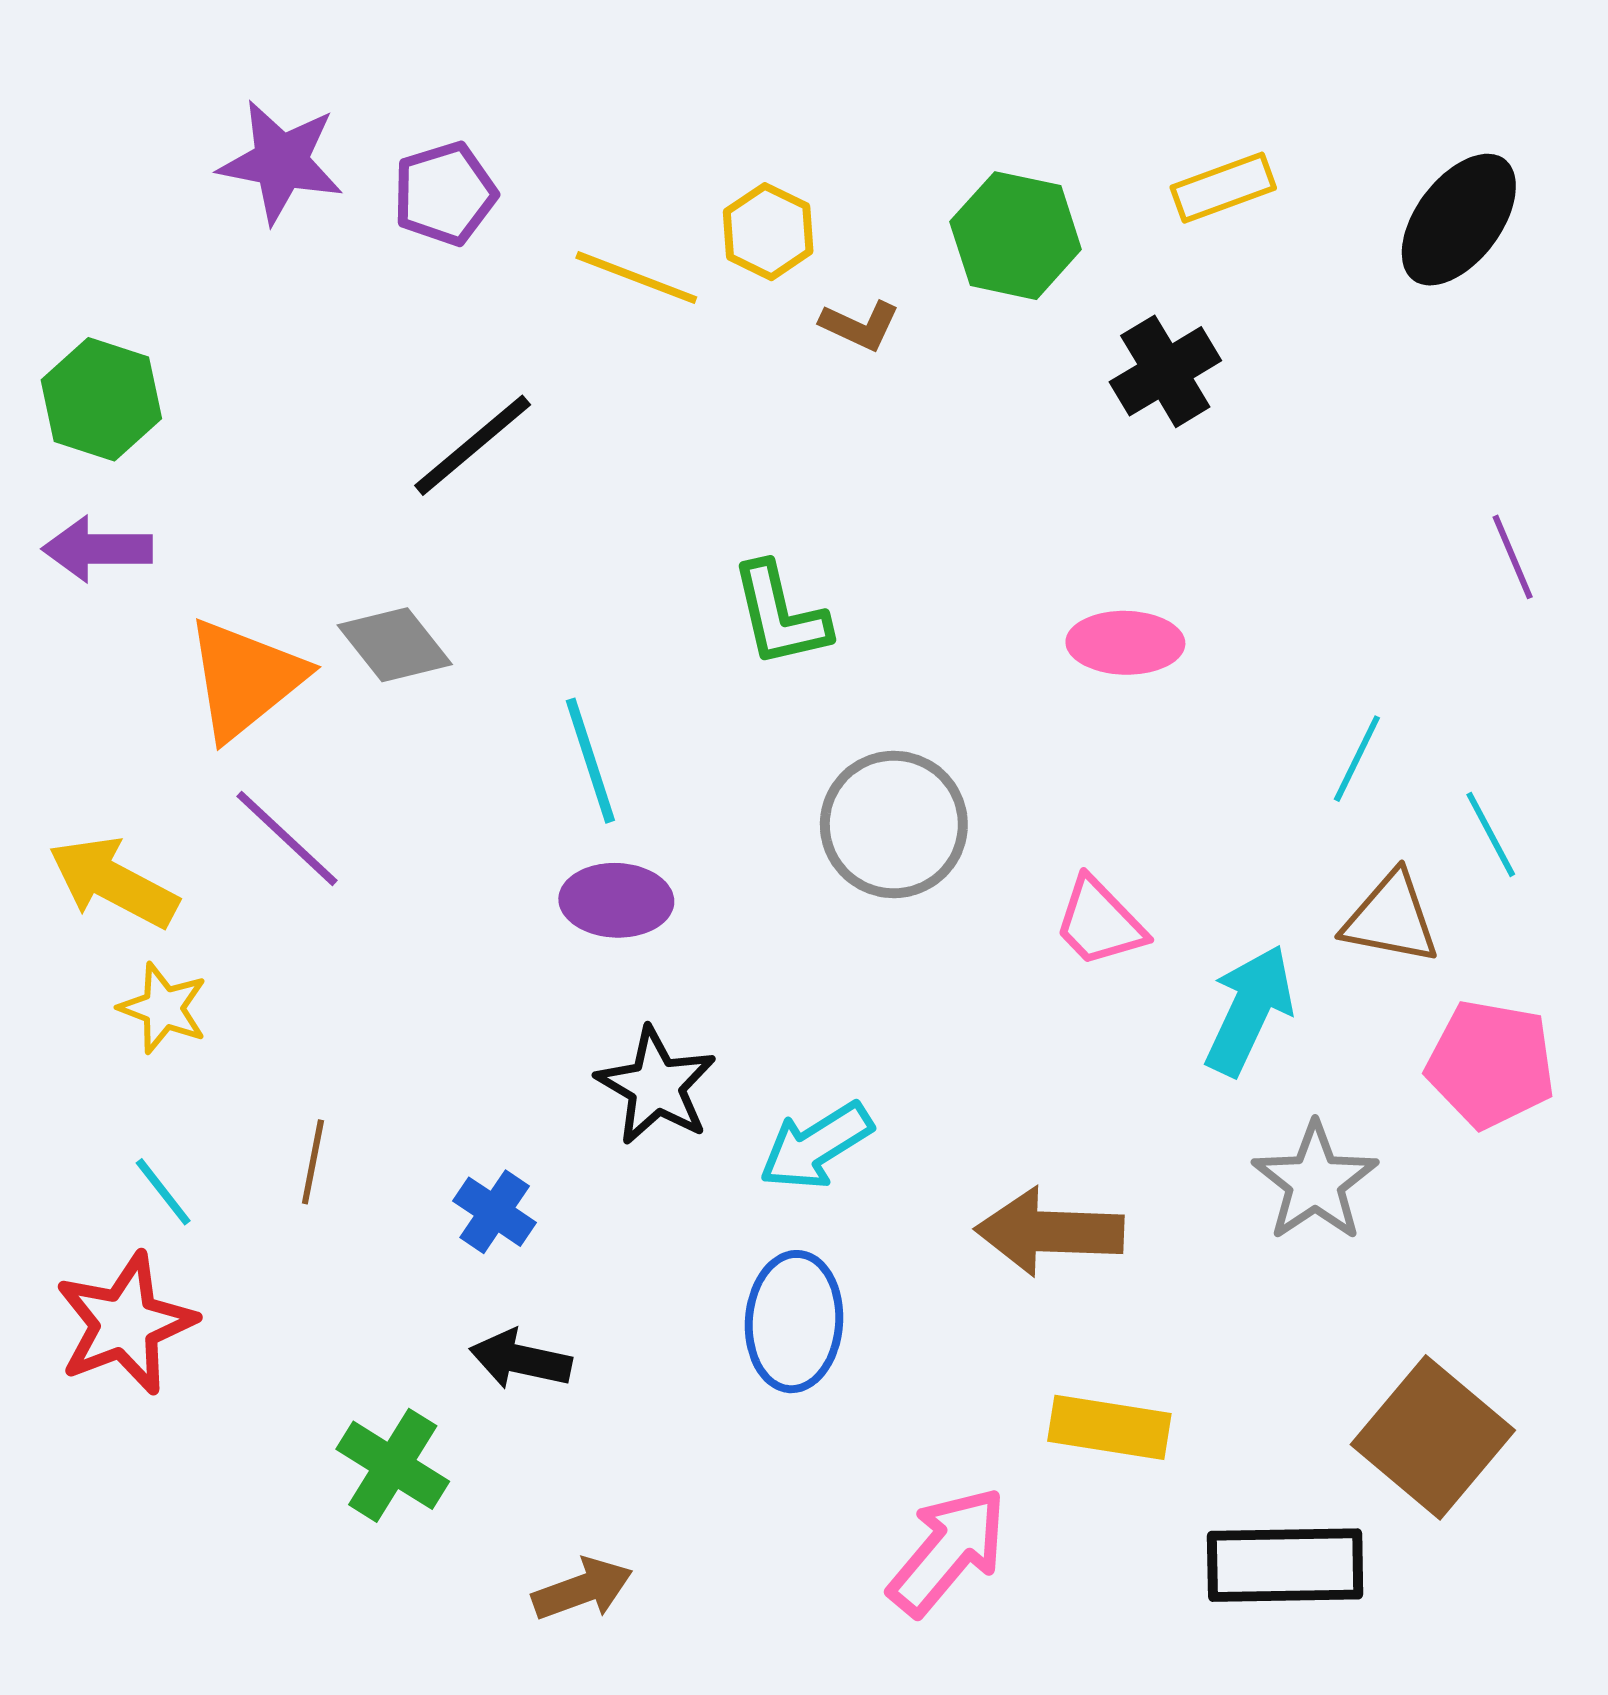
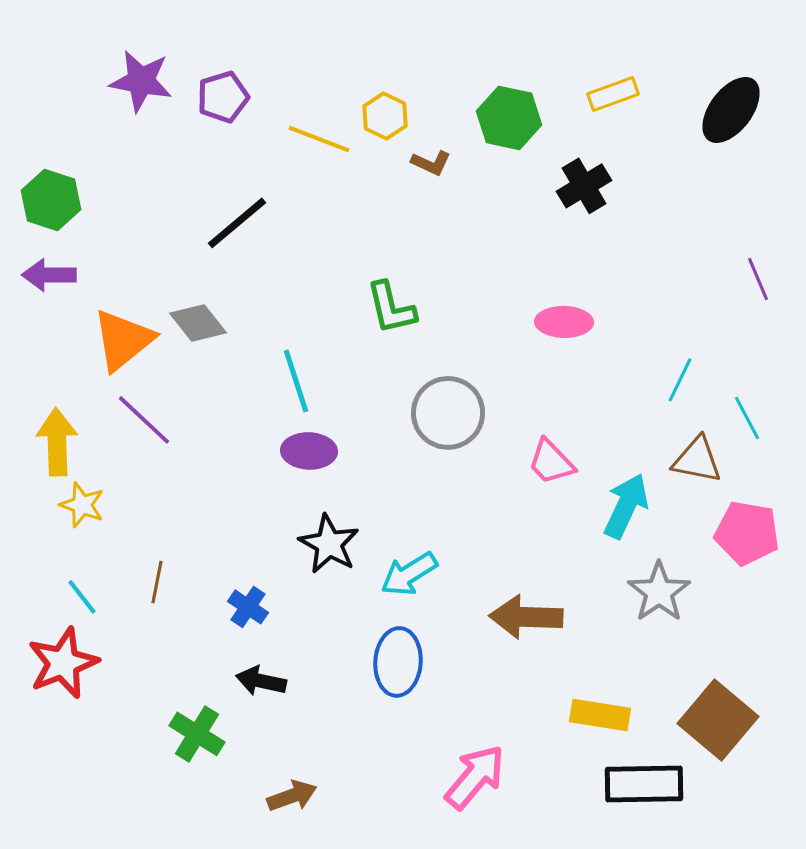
yellow arrow: (113, 882) -> (57, 442), turned 60
yellow rectangle: (1109, 1427) -> (600, 715), moved

